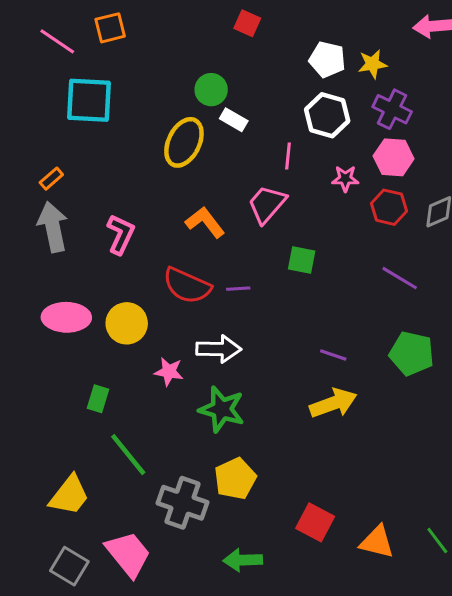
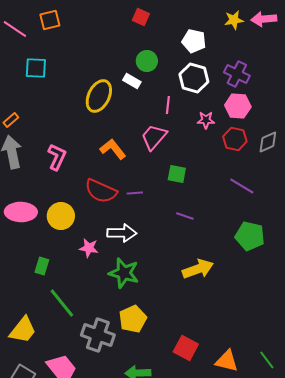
yellow star: (372, 64) -> (234, 20), moved
green circle: (211, 90) -> (147, 61), moved
cyan square: (89, 100) -> (36, 68), size x0.7
purple line: (333, 355) -> (185, 216), moved

